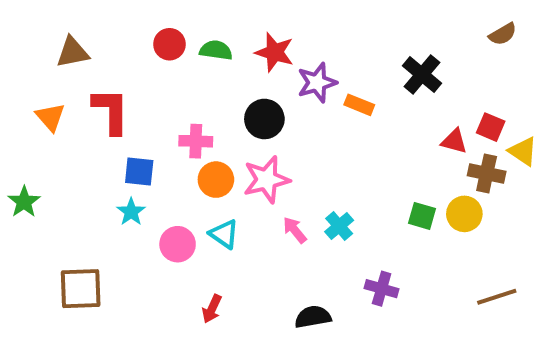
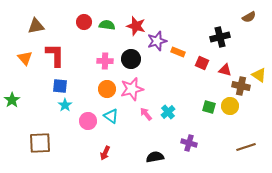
black cross: (422, 75) -> (220, 37), moved, turned 36
red square: (491, 127) -> (202, 63), moved
pink cross: (196, 141) -> (105, 61), moved
blue square: (139, 171) -> (60, 86), moved

